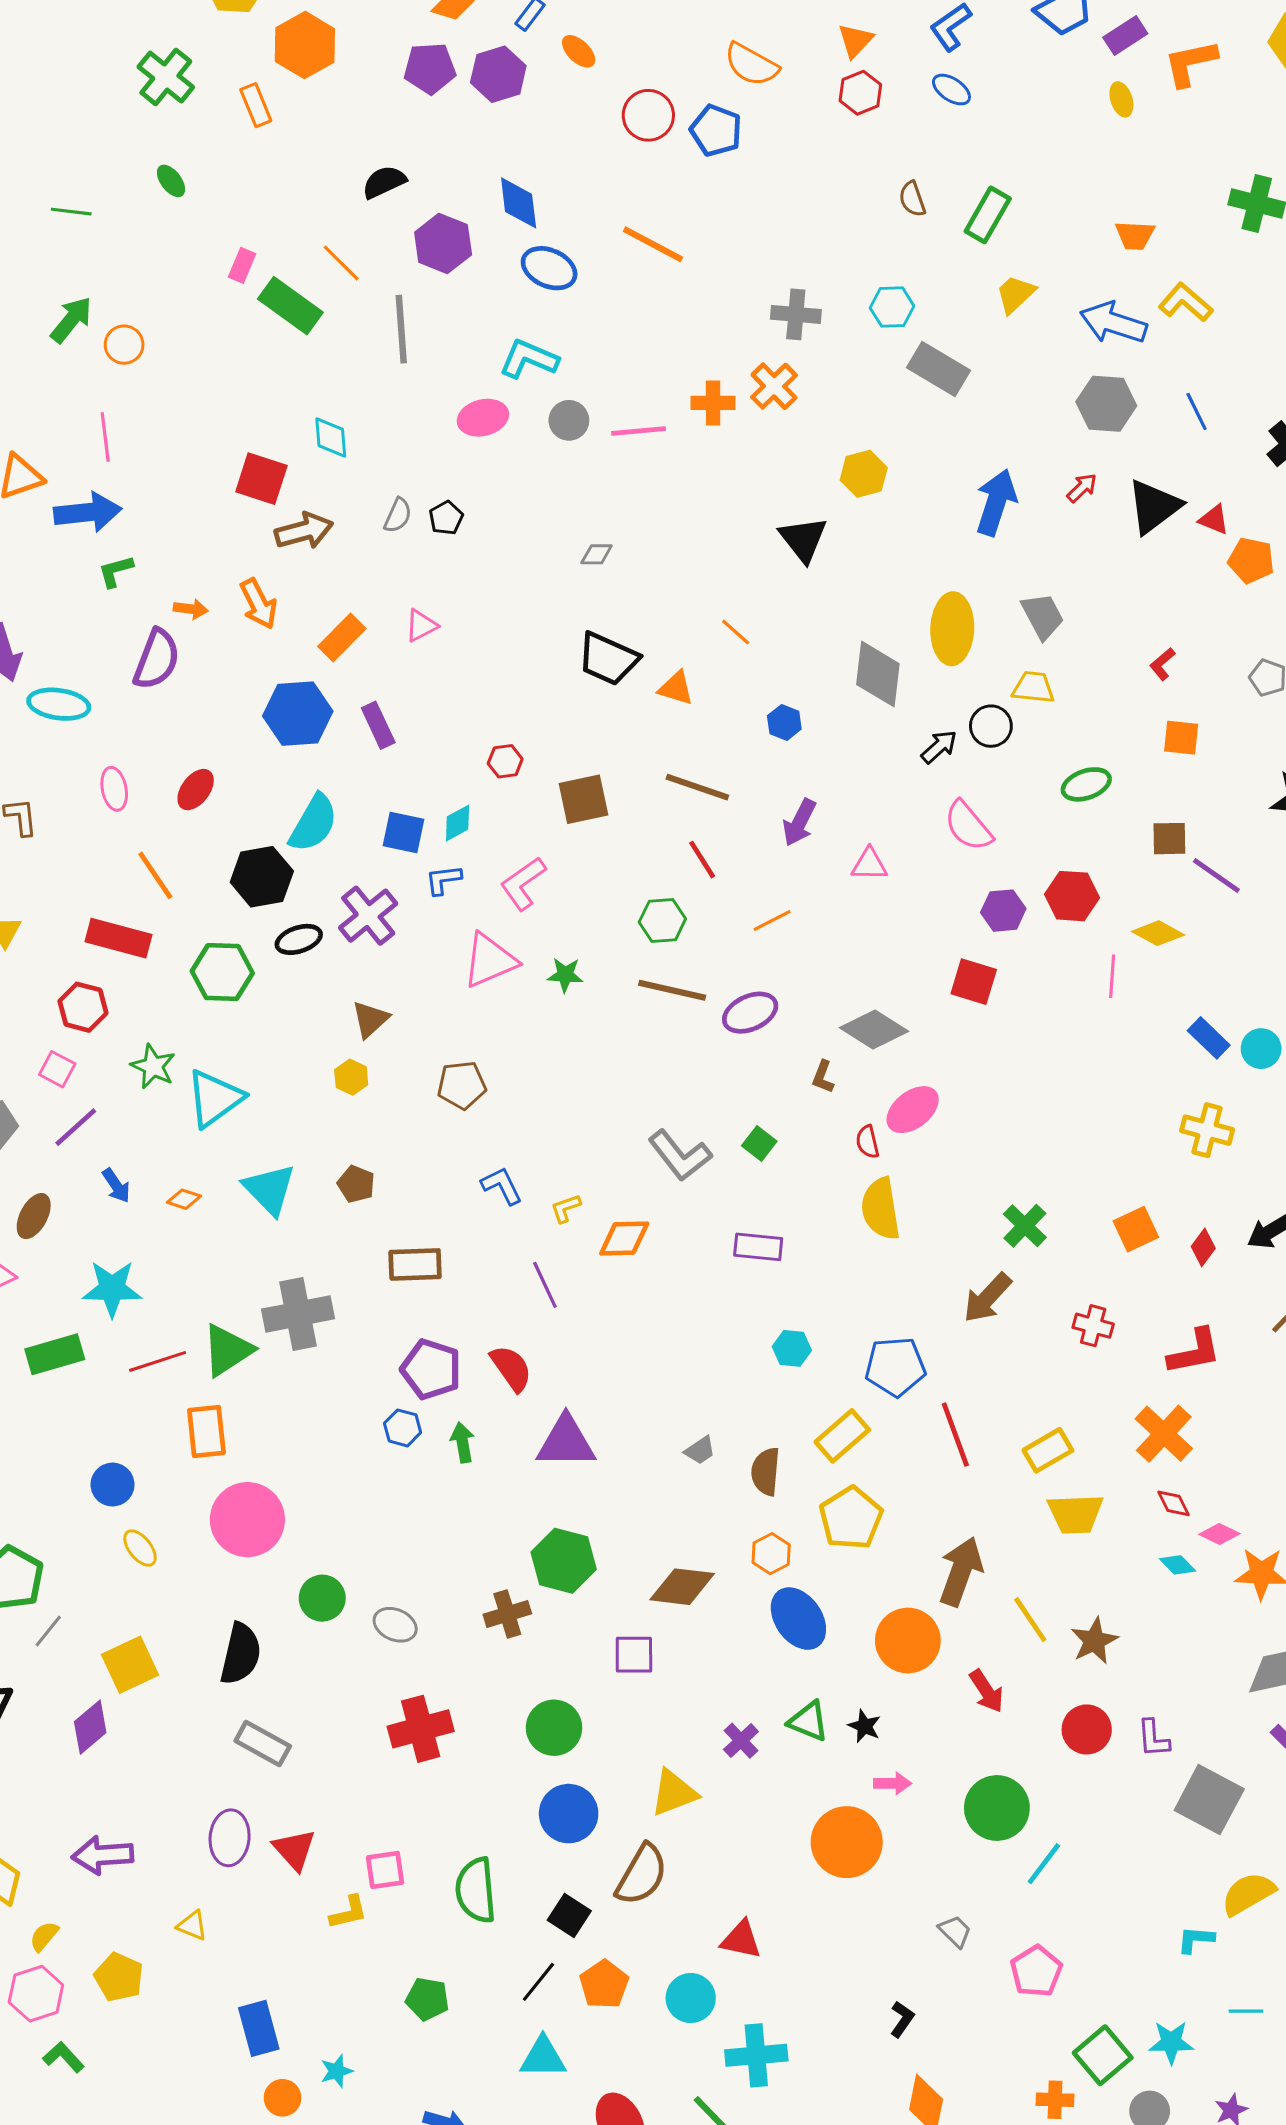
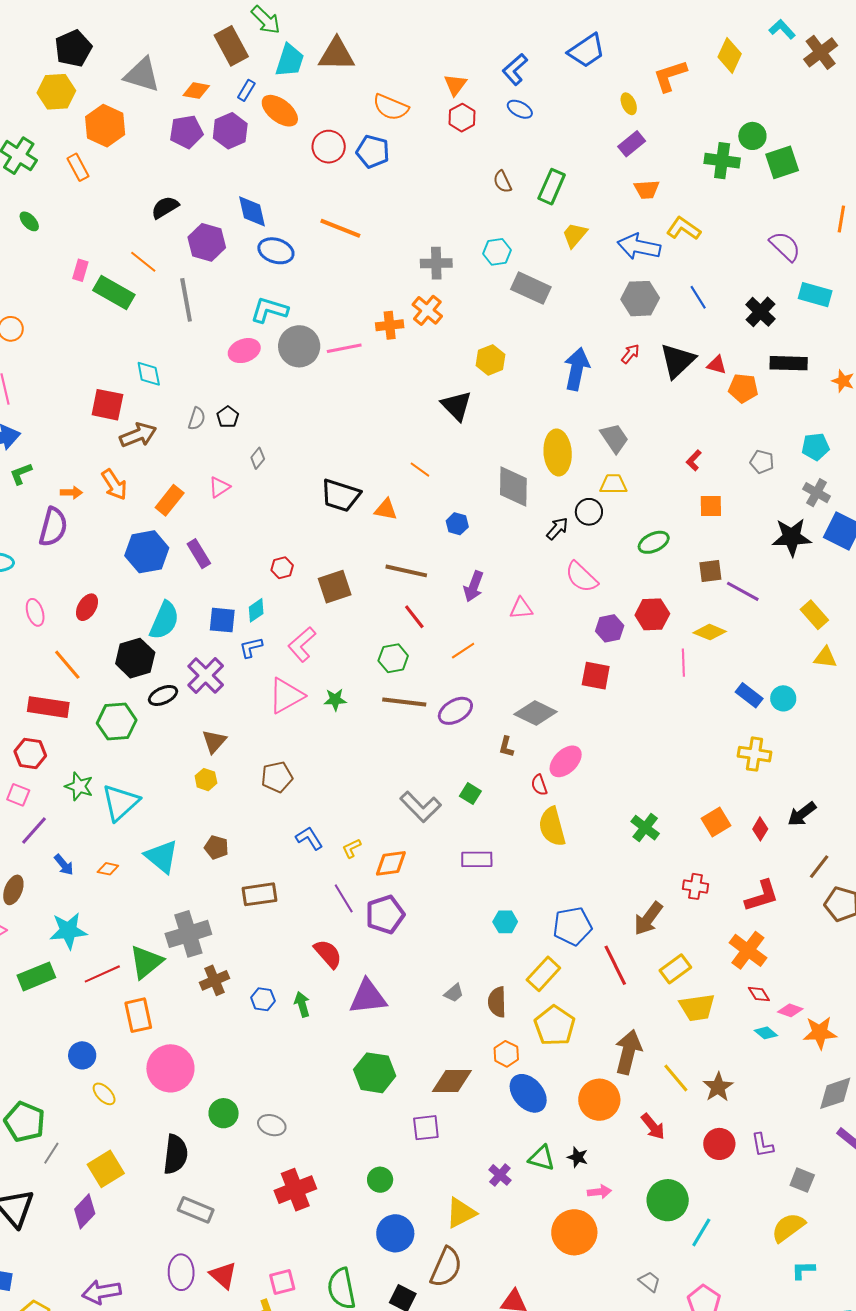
purple rectangle: (1125, 35) -> (632, 144), moved
orange ellipse: (579, 51) -> (280, 111), size x1.6
gray circle: (569, 420) -> (299, 346), size x1.6
gray diamond: (597, 554) -> (258, 458), moved, turned -45
brown arrow: (987, 1298) -> (648, 919), moved
purple pentagon: (431, 1369) -> (385, 915), moved, turned -30
brown cross: (507, 1614) -> (214, 980), moved
green circle: (554, 1728) -> (380, 1180), size x0.7
gray square: (1209, 1800) -> (802, 1180), size x0.6
yellow semicircle: (1248, 1894) -> (788, 1227), moved

